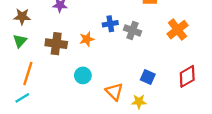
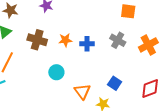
blue cross: (110, 24) -> (87, 44), moved
gray cross: (133, 30) -> (118, 40), moved

